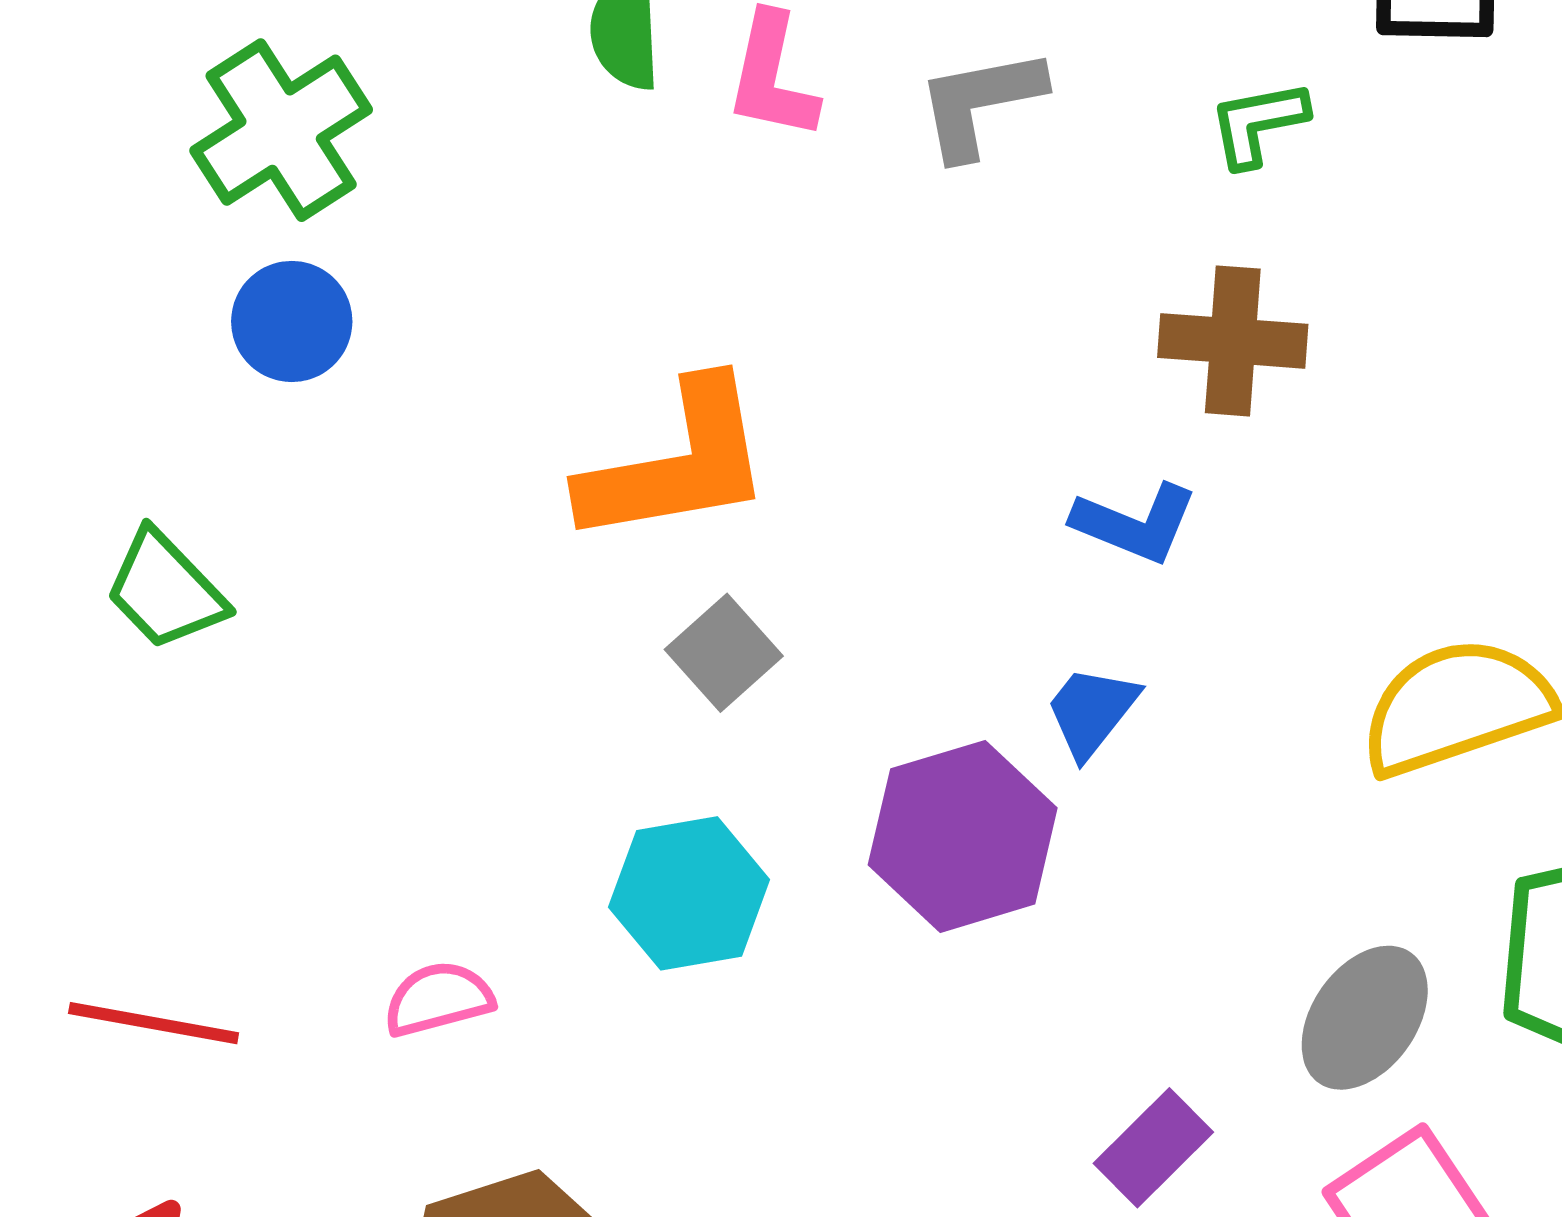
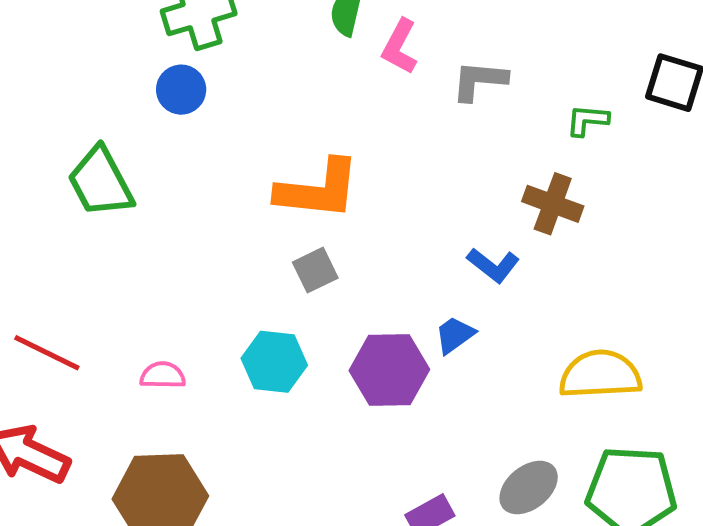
green trapezoid: (165, 590) -> (100, 182), size x1.4

